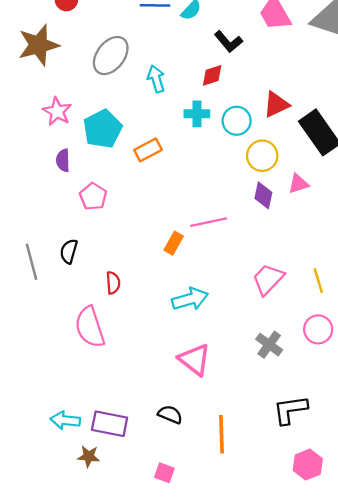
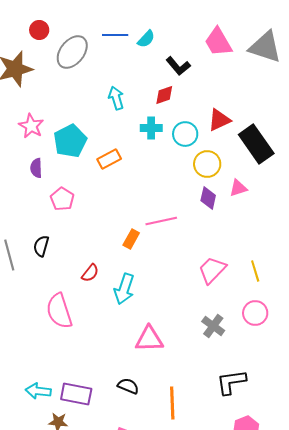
gray ellipse: (111, 56) -> (72, 52), moved
red semicircle: (113, 283) -> (90, 273), moved, turned 42
cyan arrow: (190, 299) -> (124, 289), moved, turned 124
pink triangle: (195, 360) -> (149, 339), turned -40

